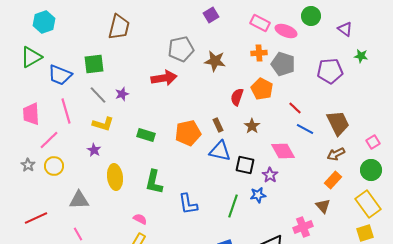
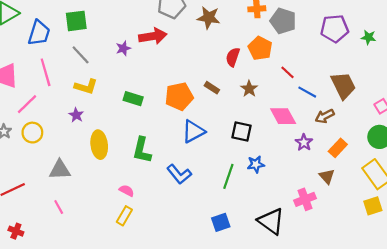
green star: (361, 56) -> (369, 37), moved
blue trapezoid: (60, 75) -> (39, 33), turned -95
purple star: (122, 94) -> (123, 48), moved
red line: (295, 108) -> (287, 72), moved
brown rectangle: (218, 125) -> (212, 88), turned -32
blue triangle: (220, 151) -> (193, 131), moved, turned -40
brown arrow: (336, 154) -> (325, 116), moved
purple star: (270, 175) -> (304, 142), moved
blue L-shape: (188, 204) -> (179, 174), turned -30

